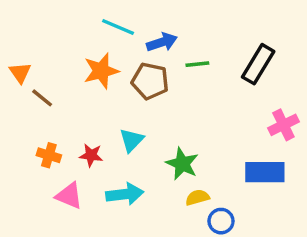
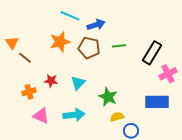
green line: (197, 64) -> (119, 46), moved
black rectangle: (258, 64) -> (152, 53), moved
orange cross: (49, 155) -> (29, 92), turned -32
red star: (91, 155) -> (51, 81), moved

